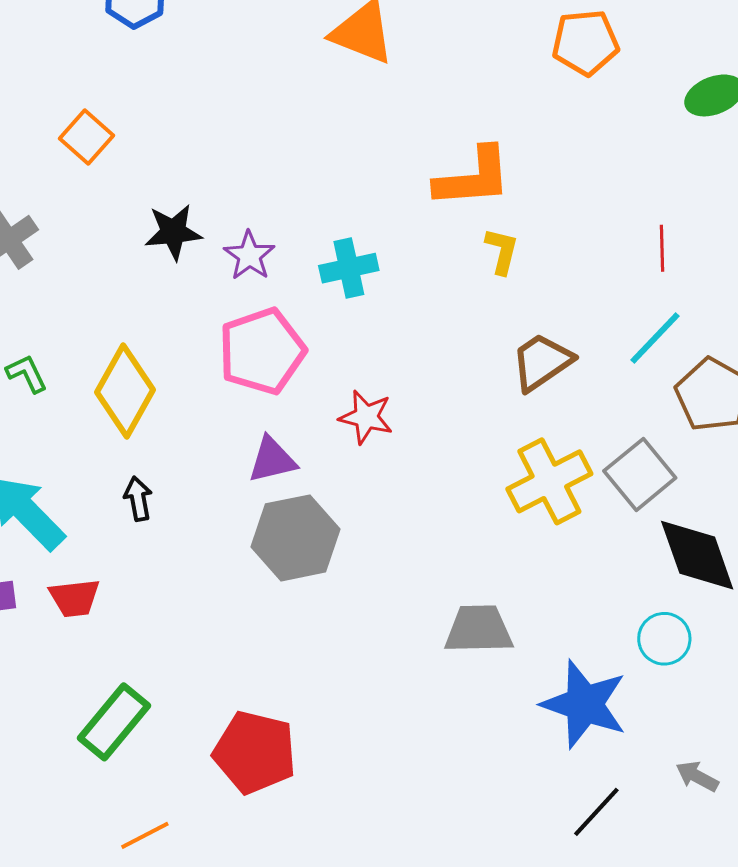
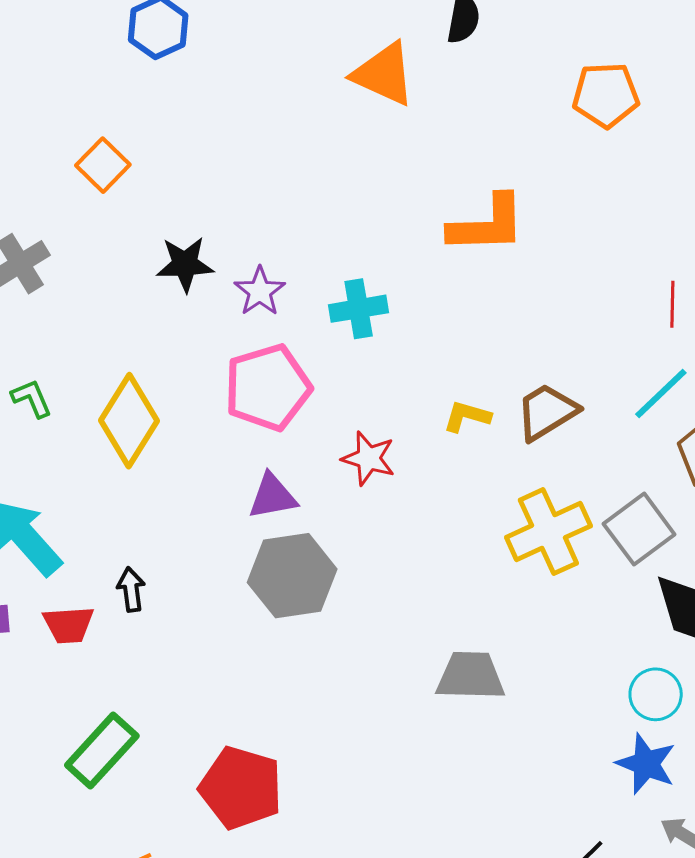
yellow L-shape: (502, 251) -> (467, 416), moved, turned -90
black arrow: (138, 499) -> (131, 590), moved
blue star: (584, 704) -> (646, 764), moved, size x0.7

